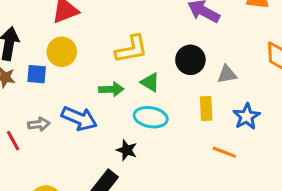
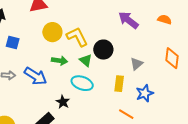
yellow L-shape: (131, 49) -> (77, 37), turned -115
yellow circle: (62, 52) -> (52, 32), moved
black circle: (190, 60) -> (103, 50), moved
gray triangle: (227, 74) -> (137, 64), turned -40

